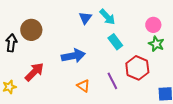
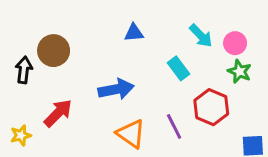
cyan arrow: (107, 17) -> (201, 36), moved
blue triangle: (85, 18) -> (134, 33), turned 48
orange triangle: (83, 86) -> (131, 134), size x1.5

